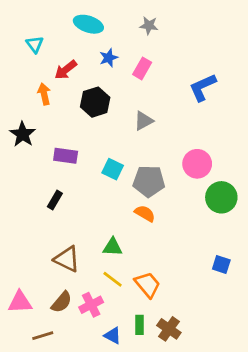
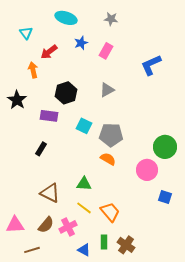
black hexagon: (95, 102) -> (66, 93), moved
pink circle: (197, 164) -> (147, 170), moved

